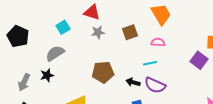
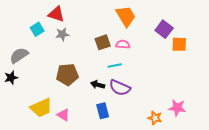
cyan square: (63, 27) -> (37, 29), moved
brown square: (130, 32) -> (103, 42), moved
purple square: (199, 60) -> (164, 29), moved

